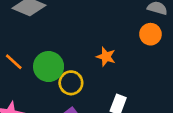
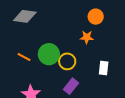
orange circle: (150, 34) -> (96, 17), moved

